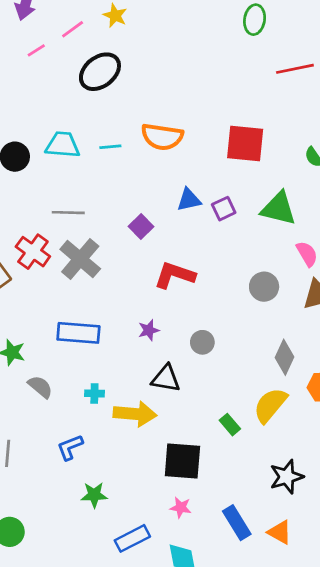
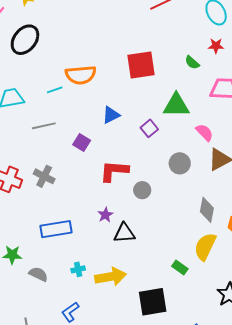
cyan line: (110, 147) -> (55, 90), moved
purple square: (224, 209) -> (149, 128), moved
gray line: (68, 213) -> (44, 126), moved
gray cross: (80, 259) -> (44, 176), size x0.7
gray circle: (202, 342) -> (142, 190), moved
black triangle: (166, 378) -> (124, 233), moved

